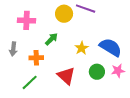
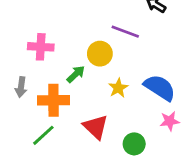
yellow circle: (64, 14) -> (100, 54), moved
orange cross: (36, 58) -> (53, 100), size x1.5
green circle: (97, 72) -> (134, 144), moved

